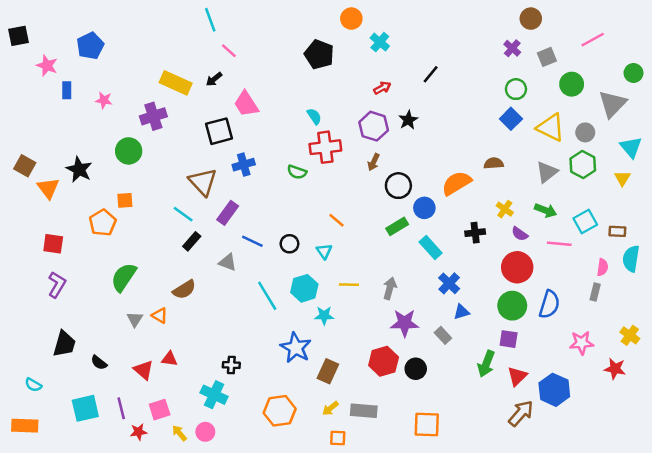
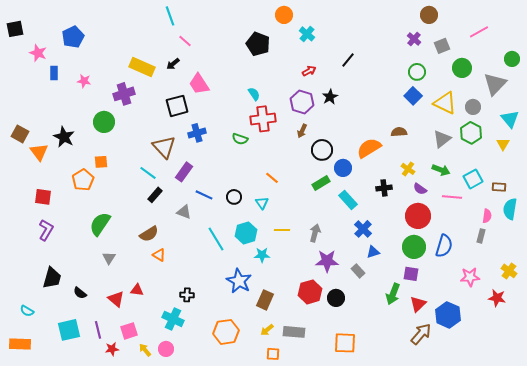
orange triangle: (160, 316) -> (159, 255), moved

